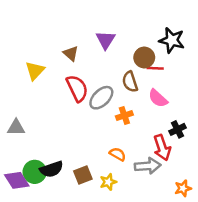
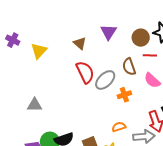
brown circle: (144, 57) -> (141, 38), moved
yellow triangle: (35, 71) -> (39, 51), moved
orange semicircle: (118, 154) -> (119, 127), turned -48

